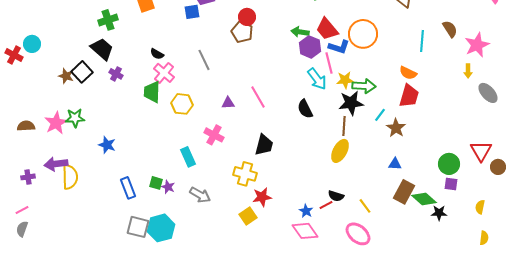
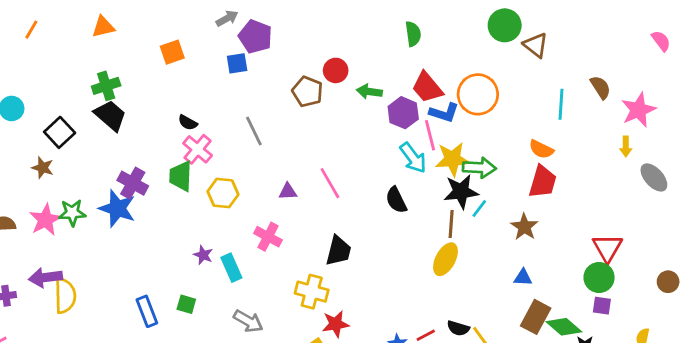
red circle: (247, 17) -> (336, 70), moved
green cross: (108, 20) -> (106, 86), moved
green arrow: (300, 32) -> (369, 92), moved
black square: (82, 72) -> (60, 132), moved
purple cross: (116, 74) -> (133, 183), moved, size x1.5
brown star: (66, 76) -> (43, 168), moved
yellow star: (345, 80) -> (453, 159), size x1.4
cyan line: (380, 115) -> (479, 208), moved
blue star: (107, 145) -> (117, 208), moved, size x1.5
red triangle: (481, 151) -> (607, 248), moved
purple star: (168, 187) -> (203, 255), moved
black semicircle: (336, 196) -> (458, 328), moved

